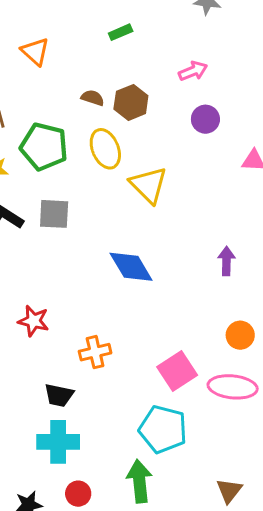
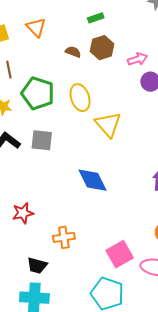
pink arrow: (193, 71) -> (137, 59), moved
brown semicircle: (93, 98) -> (73, 52), moved
brown hexagon: (131, 102) -> (102, 48), moved
red star: (34, 321) -> (23, 213), turned -30

